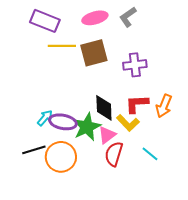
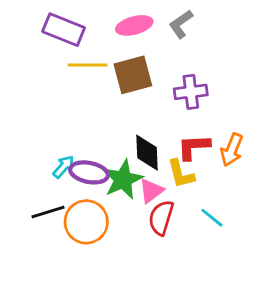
yellow L-shape: (128, 123) -> (181, 174), turned 30

